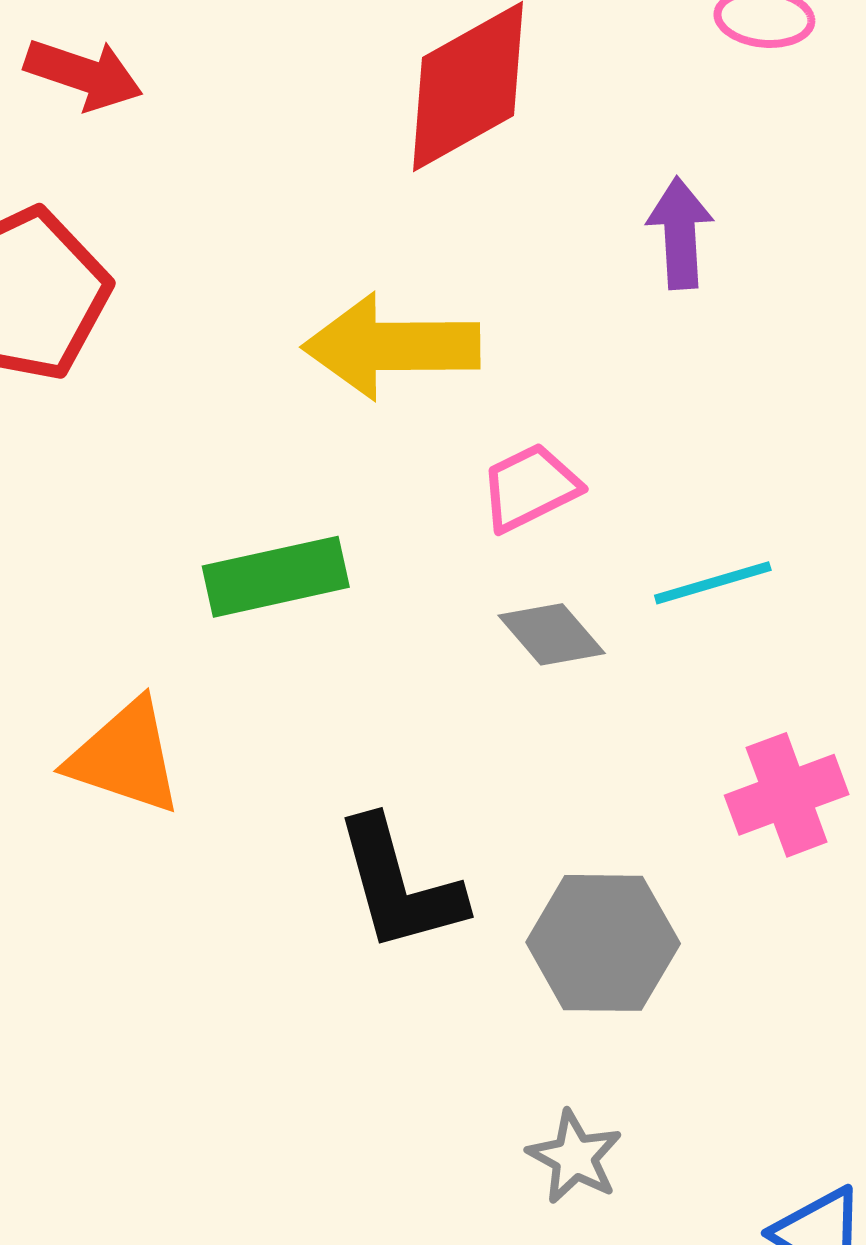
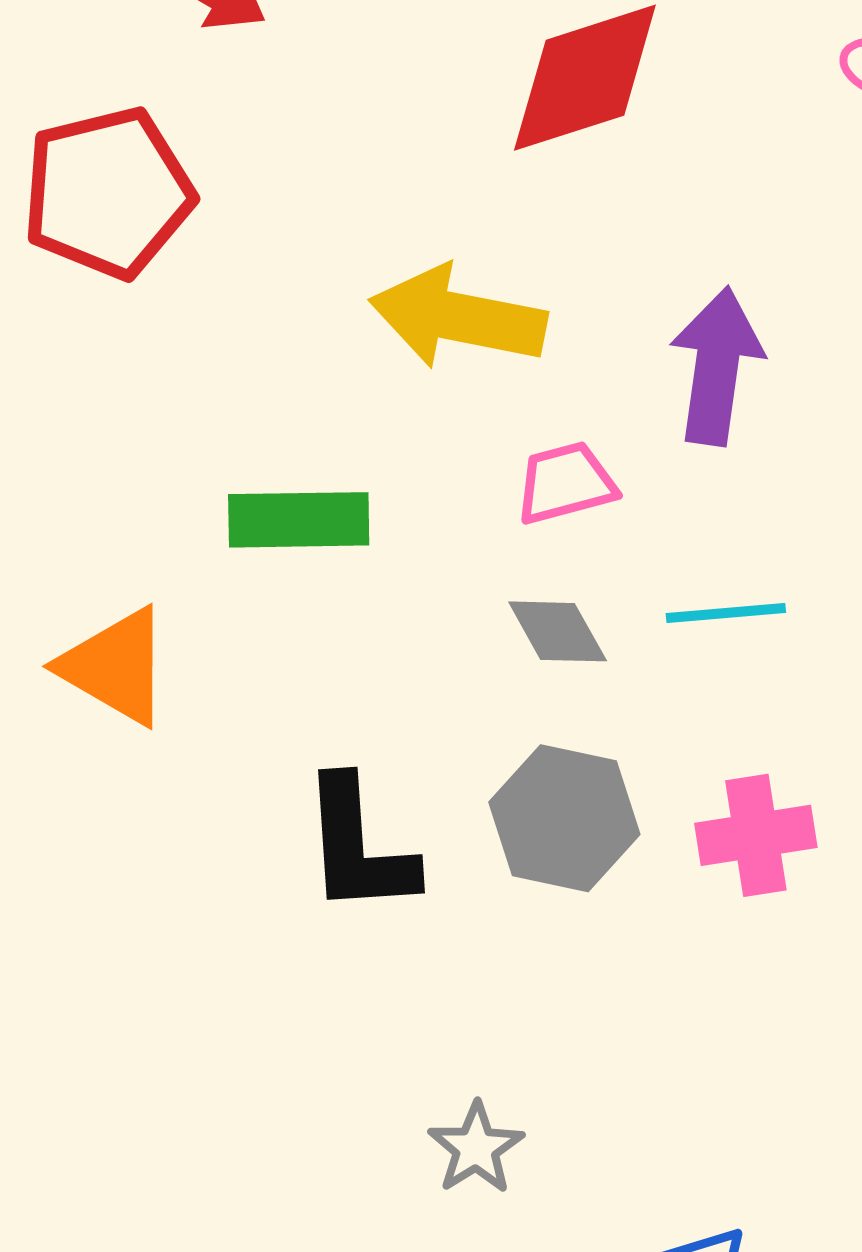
purple arrow: (680, 233) -> (717, 366), moved, size x1.4
gray hexagon: (603, 943) -> (564, 818), moved

